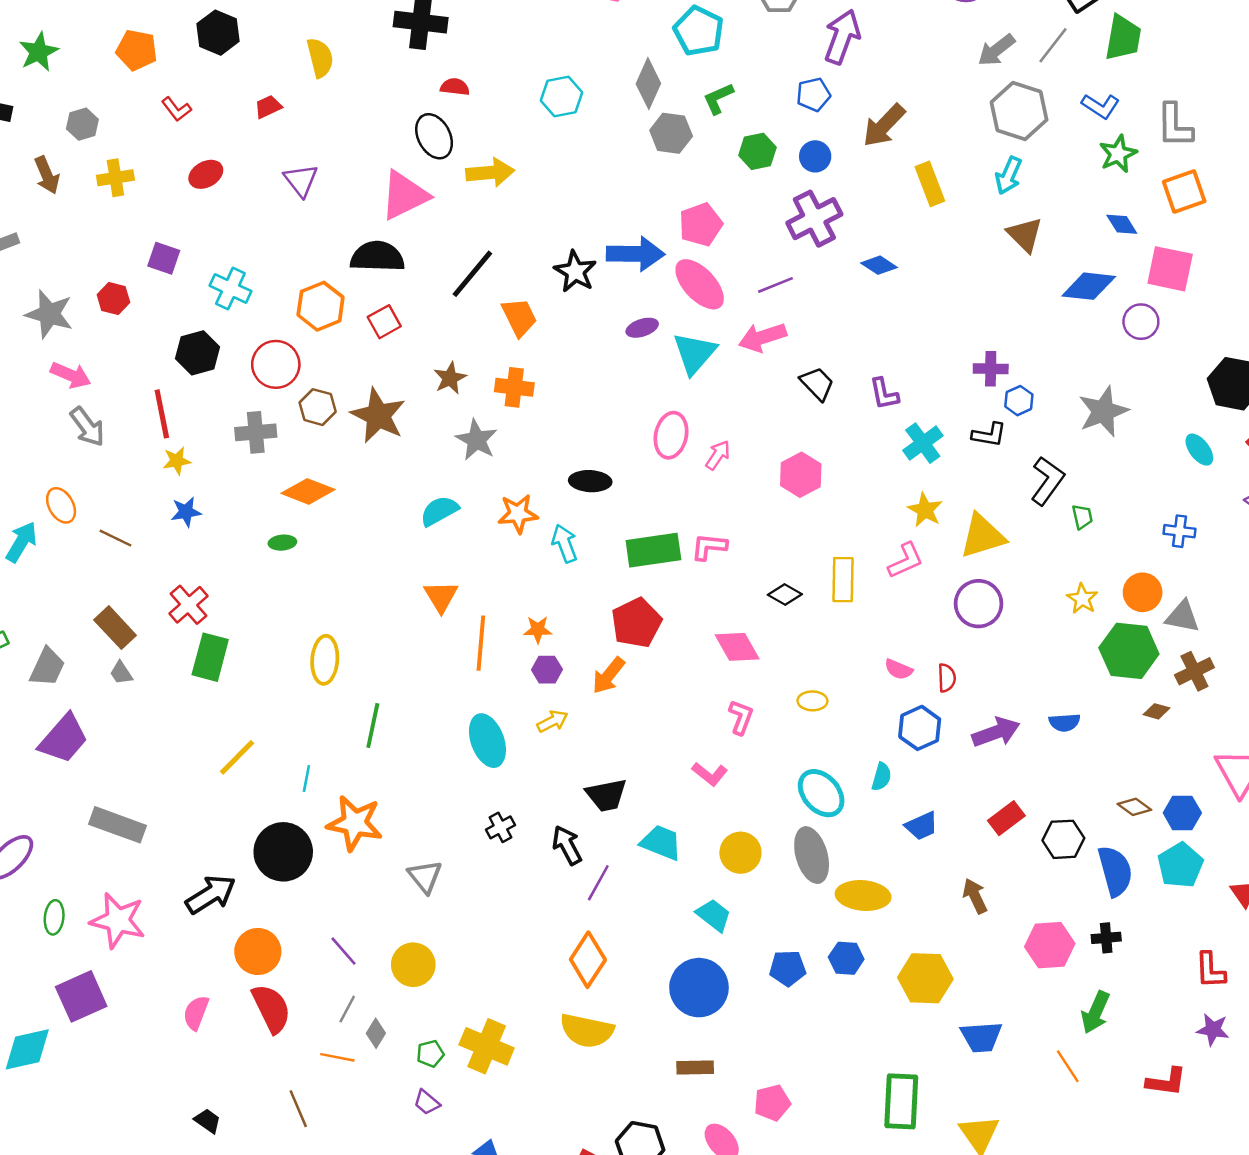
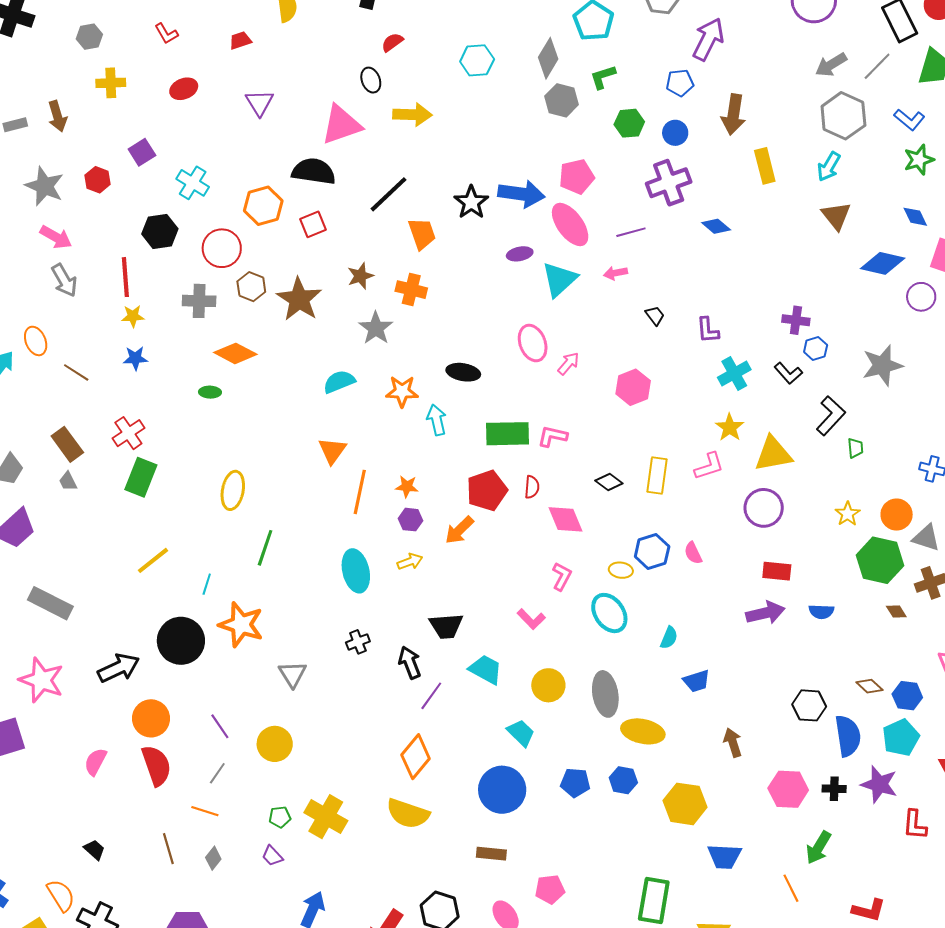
red semicircle: (455, 87) -> (392, 42), turned -50
brown arrow: (884, 125) -> (733, 114), turned -42
black ellipse: (434, 136) -> (371, 80), size x0.7
brown arrow: (47, 175) -> (57, 116), moved
purple square: (164, 258) -> (142, 152), turned 32
pink arrow: (762, 337) -> (615, 273), size x0.6
black trapezoid: (817, 384) -> (655, 316), size x0.7
pink ellipse: (671, 435) -> (533, 343), turned -39
black L-shape: (989, 435) -> (788, 373), turned 32
pink semicircle: (899, 669) -> (693, 553), turned 35
red semicircle: (947, 678) -> (532, 487), moved
brown diamond: (1156, 711) -> (896, 612), turned 35
blue hexagon: (920, 728) -> (652, 552), moved
cyan ellipse: (821, 793) -> (609, 613), moved
red rectangle: (1006, 818) -> (777, 571), moved, turned 36
purple star: (1213, 1030) -> (879, 784), moved, size x1.4
gray diamond: (376, 1033) -> (213, 858), moved

